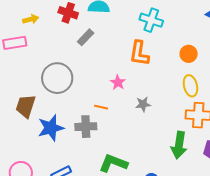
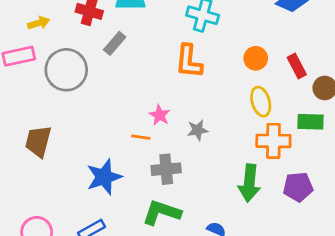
gray circle: (57, 78) -> (66, 70), moved
pink star: (118, 82) -> (160, 115), moved
gray cross: (86, 127) -> (166, 169), moved
blue star: (51, 128) -> (104, 177), moved

